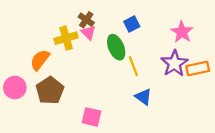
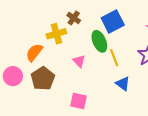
blue square: (132, 24) -> (113, 22), size x1.6
pink triangle: (88, 33) -> (79, 61), moved

